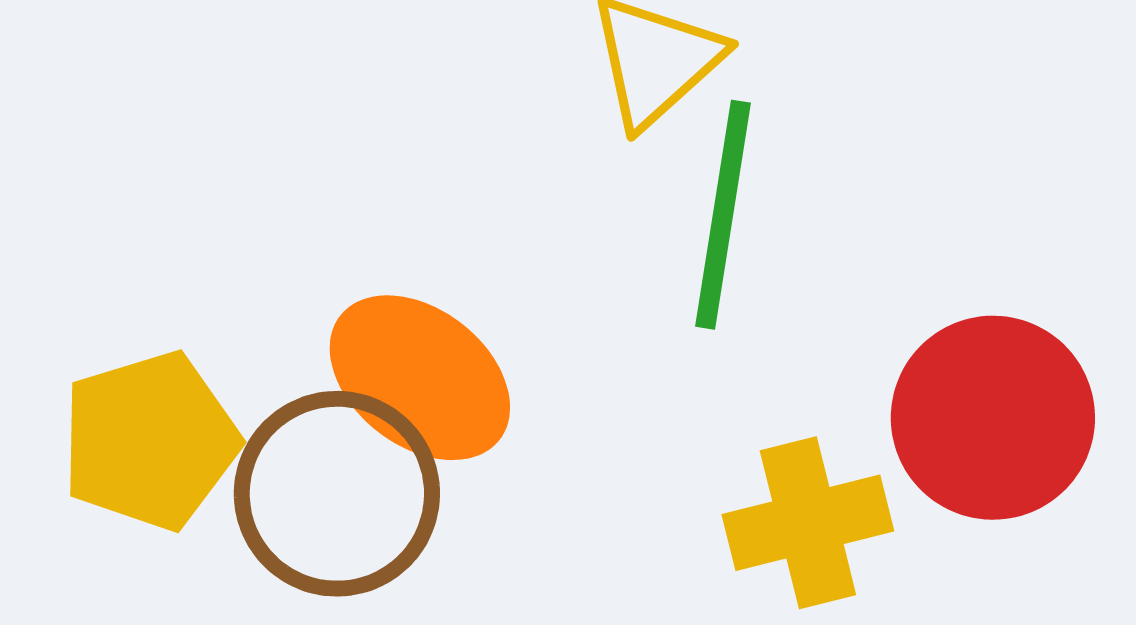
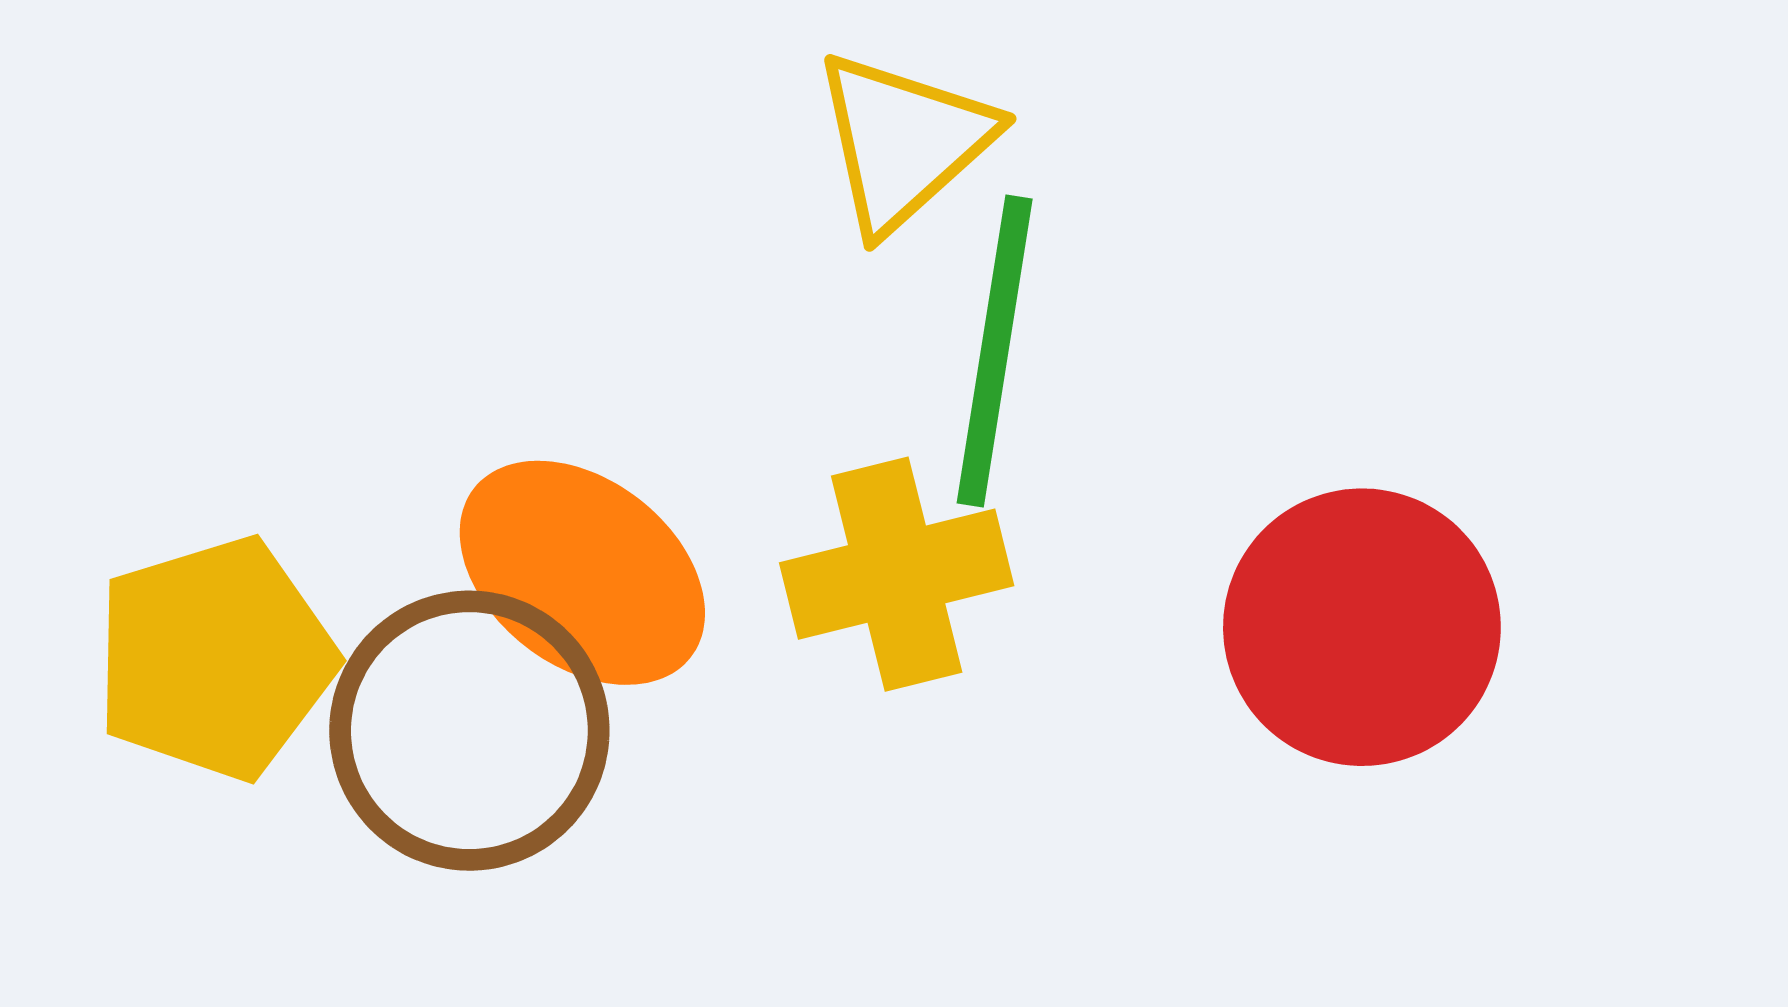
yellow cross: (808, 523) -> (897, 574), moved

